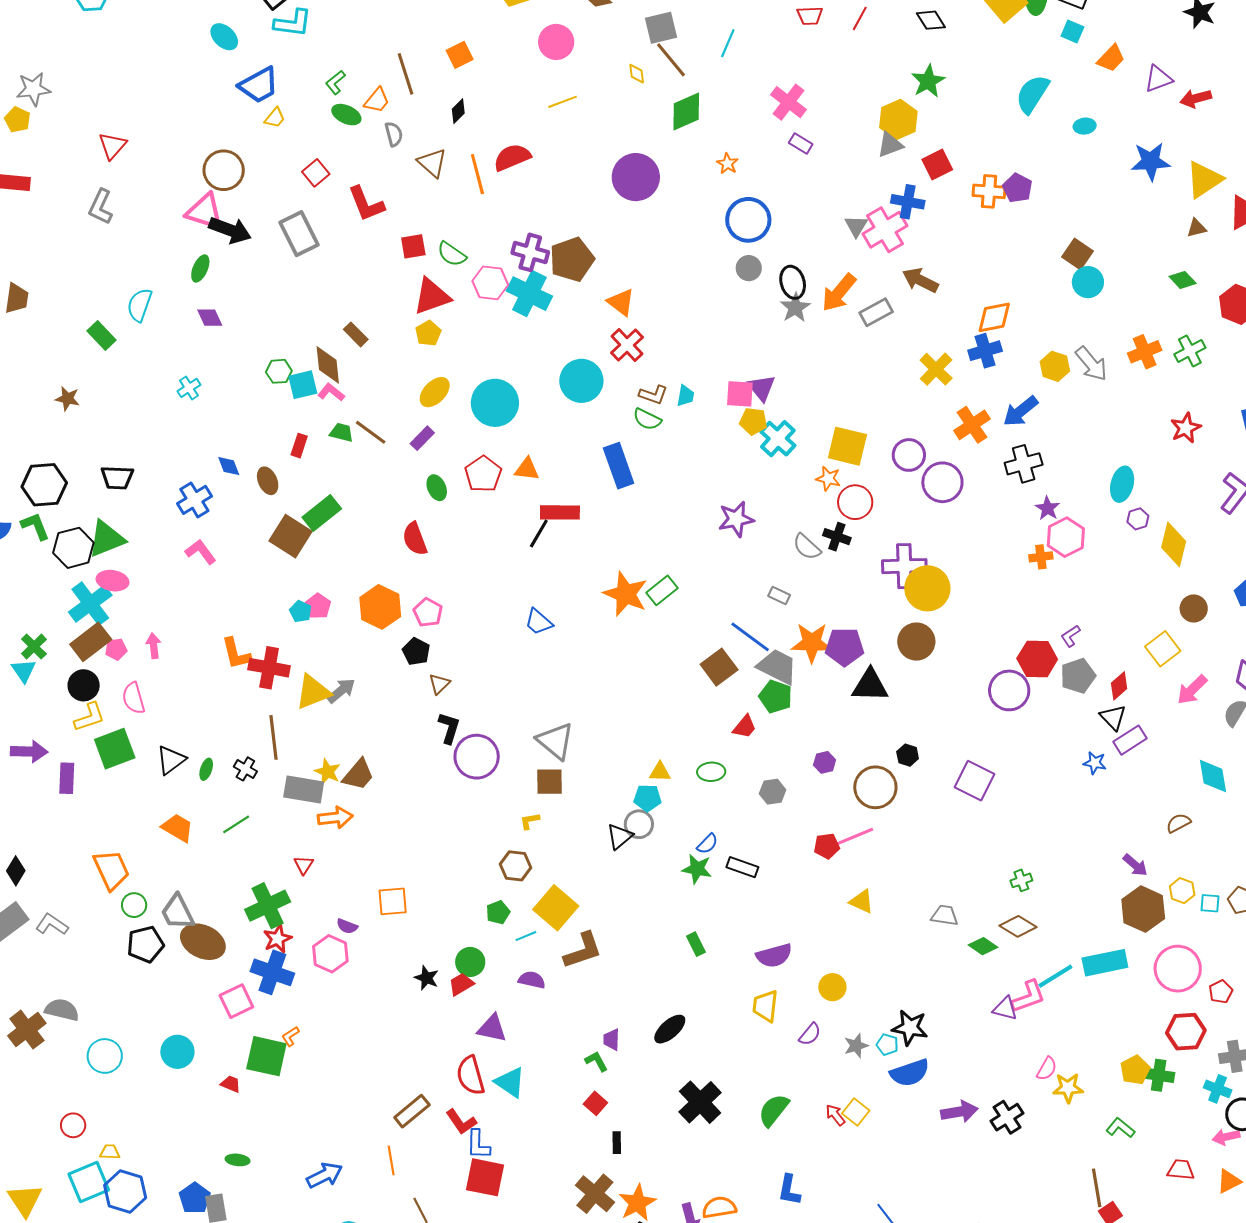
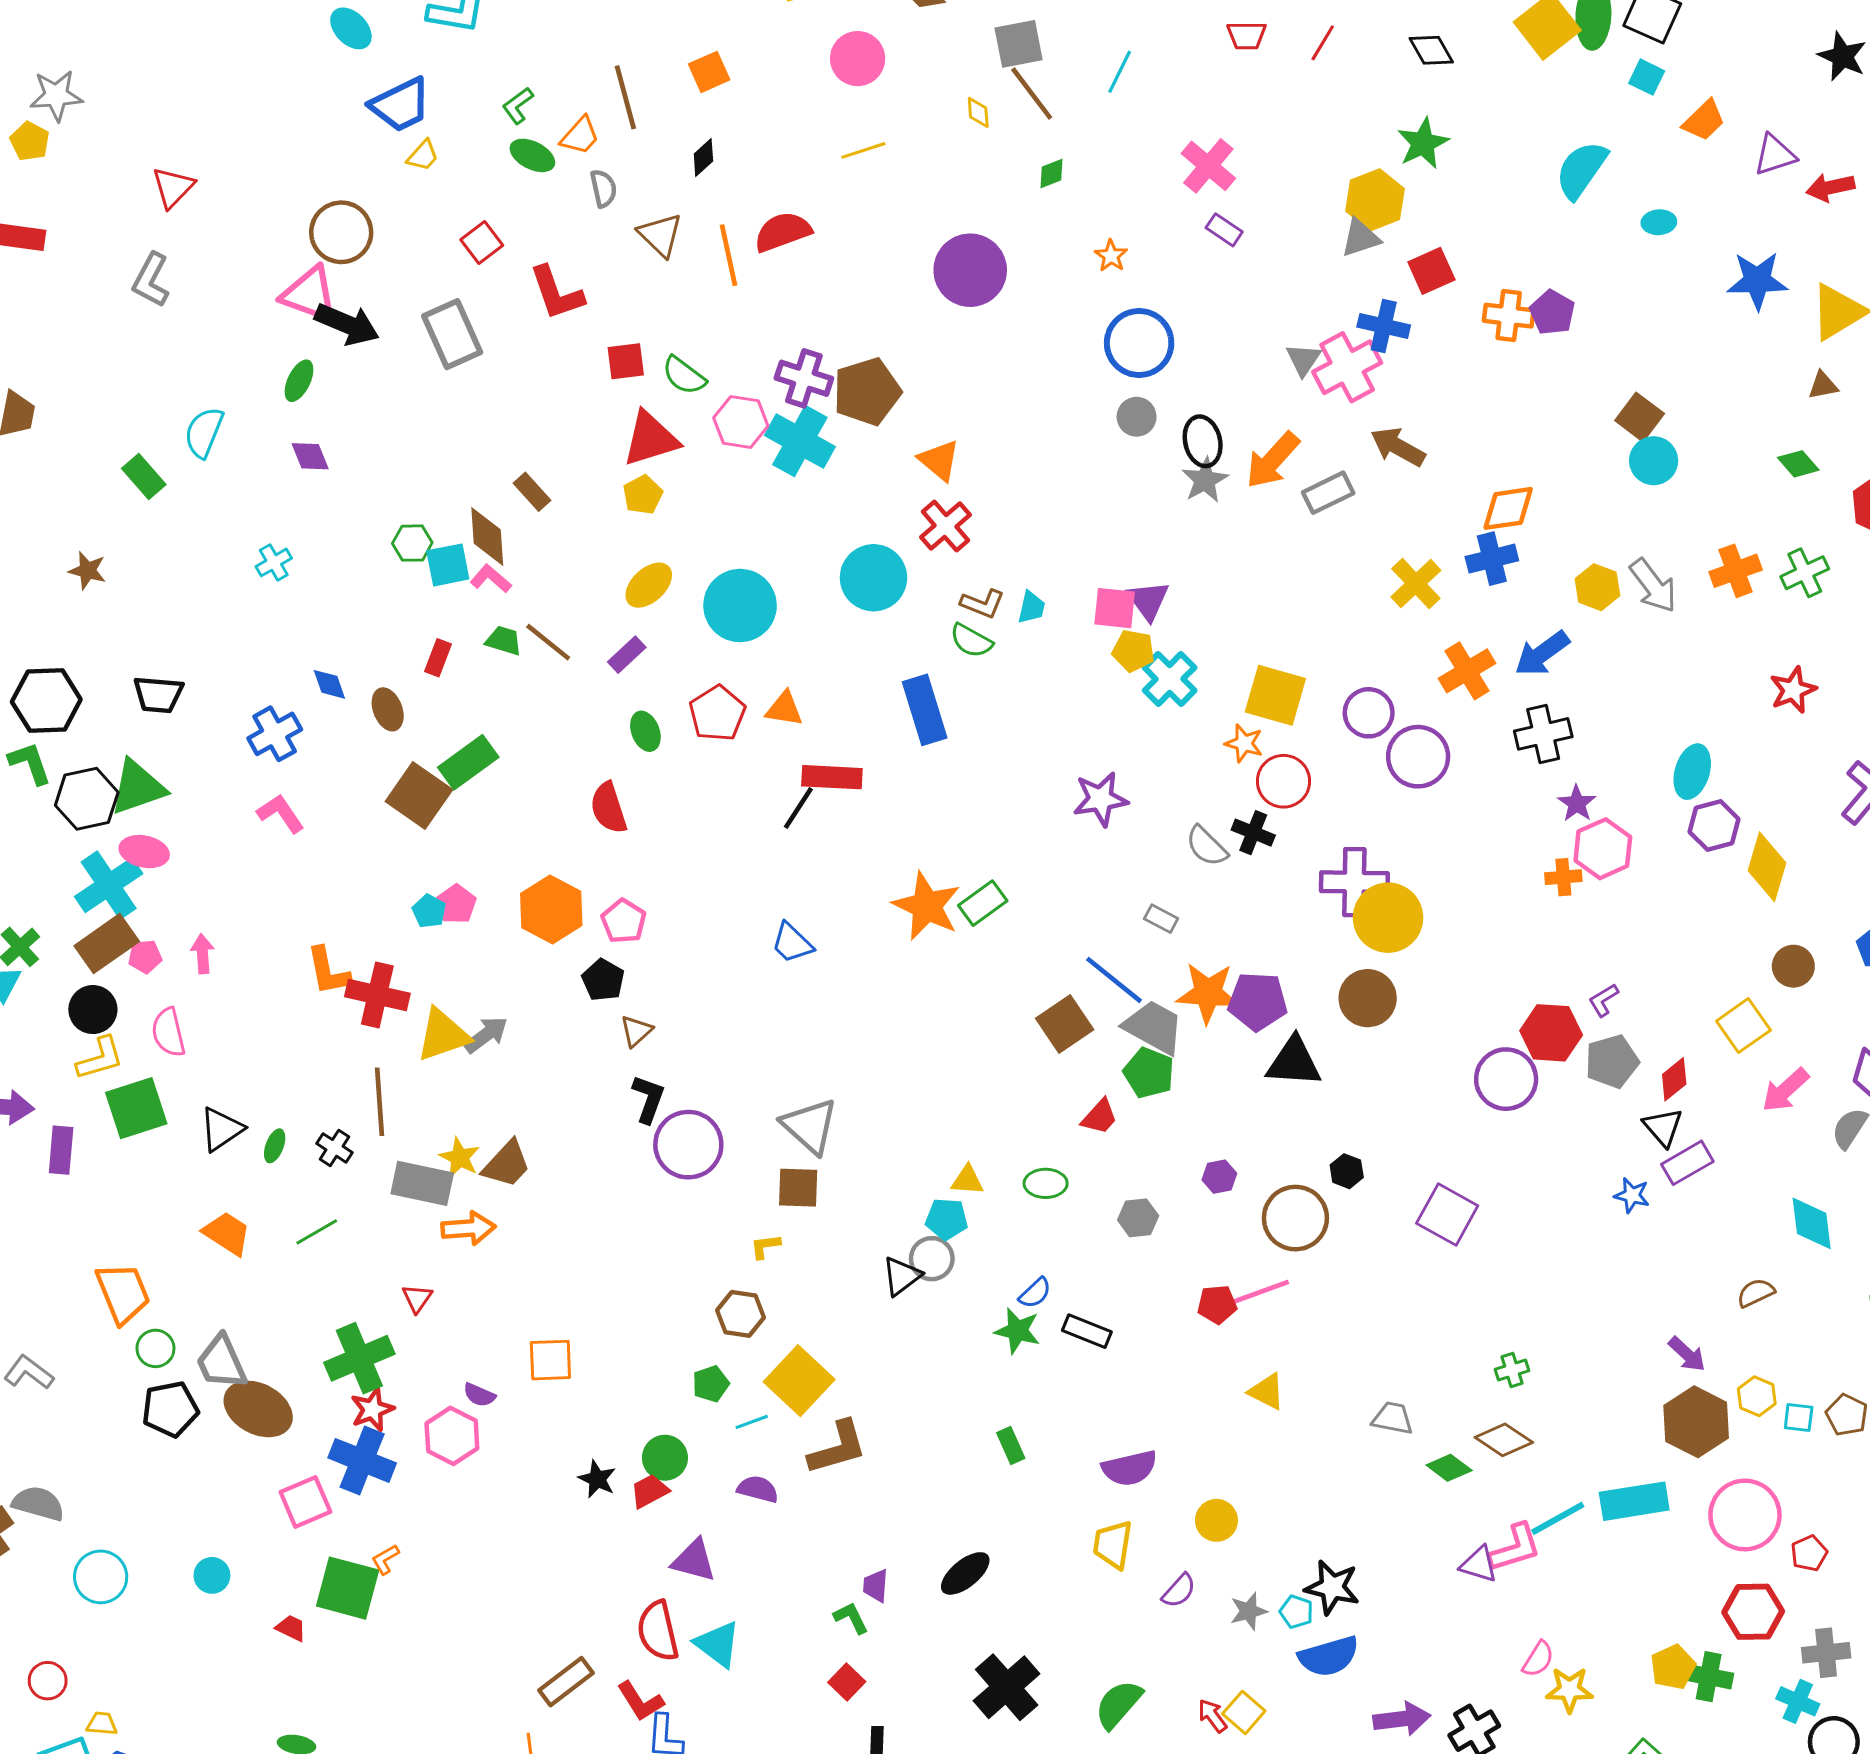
green diamond: (686, 112) -> (1051, 173), size x0.5
purple hexagon: (1138, 519) -> (1714, 826), size x1.5
cyan circle: (177, 1052) -> (212, 1575), size x0.7

